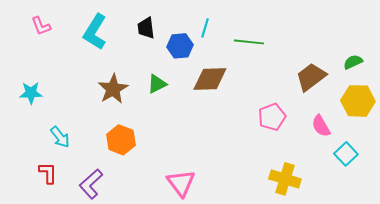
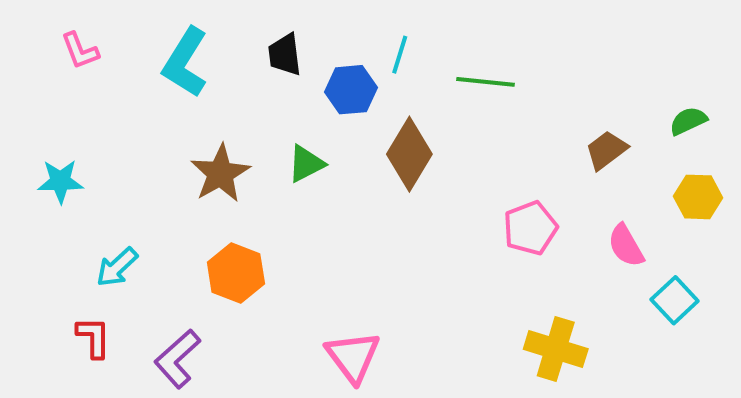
brown trapezoid: (311, 77) -> (606, 150), size x0.7
brown diamond: (210, 79) -> (409, 154), turned -57
yellow hexagon: (358, 101) -> (698, 197), size x0.7
cyan arrow: (60, 137) -> (117, 267), turned 85

